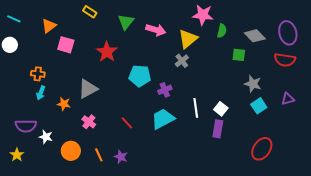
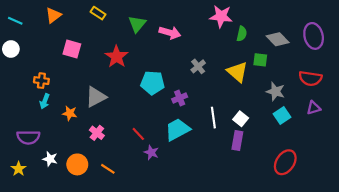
orange triangle: (49, 26) -> (53, 15), moved
yellow triangle: (188, 39) -> (237, 72), moved, turned -40
red semicircle: (285, 60) -> (310, 78), moved
white star: (46, 137) -> (50, 159), moved
orange line: (99, 155) -> (108, 169), turned -32
purple star: (121, 157) -> (151, 152), moved

